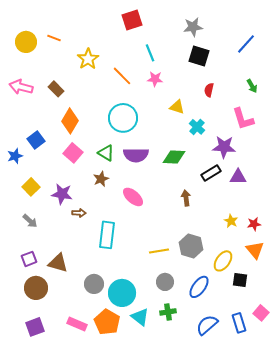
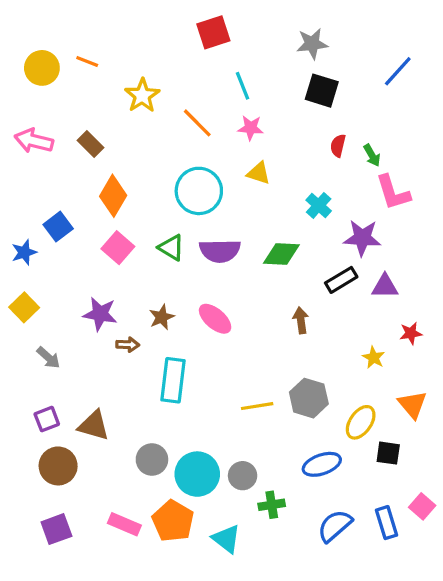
green arrow: (252, 86) -> (372, 155), moved
yellow triangle: (177, 107) -> (259, 173), moved
brown star: (101, 179) -> (162, 317), moved
yellow square: (31, 187) -> (24, 307), moved
red star: (254, 224) -> (411, 333), moved
gray circle: (165, 282) -> (243, 476), moved
blue ellipse: (199, 287) -> (322, 464), turned 35
cyan triangle: (140, 317) -> (226, 539), moved

